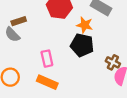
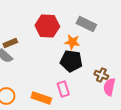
pink rectangle: (47, 59) -> (63, 89), moved

